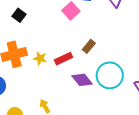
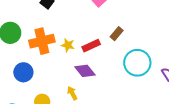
purple diamond: (82, 80) -> (85, 71), moved

